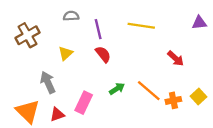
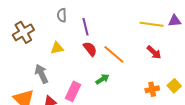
gray semicircle: (71, 16) -> (62, 15), turned -88
yellow line: (141, 26) -> (152, 24), moved
yellow triangle: (66, 53) -> (57, 48), turned 32
orange line: (149, 91) -> (114, 54), moved

